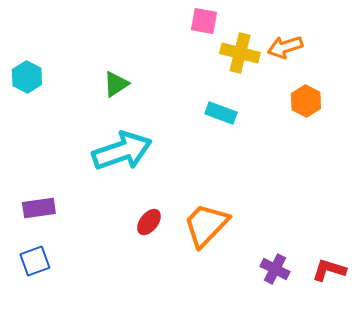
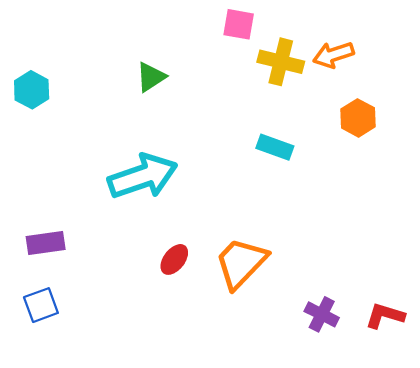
green triangle: (116, 84) -> (151, 77), moved
cyan rectangle: (221, 113) -> (275, 147), moved

